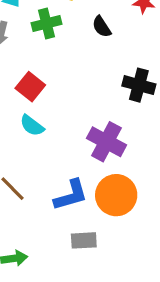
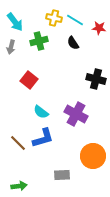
cyan semicircle: (32, 126) -> (41, 112), moved
blue L-shape: (71, 195) -> (43, 138), moved
orange circle: (116, 195) -> (93, 156), moved

